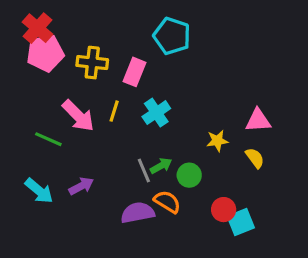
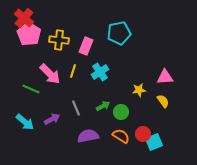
cyan pentagon: (172, 36) -> (119, 33), moved, turned -30
pink pentagon: (45, 53) -> (29, 34), turned -30
gray line: (144, 170) -> (76, 108), moved
orange semicircle: (167, 202) -> (121, 136), moved

